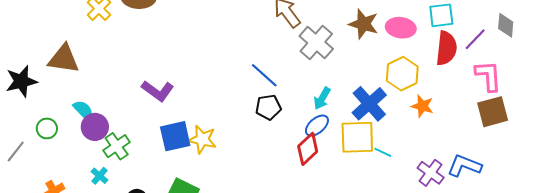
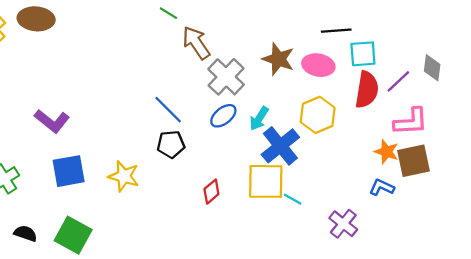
pink L-shape: (488, 76) -> (411, 122), turned 88
cyan arrow: (322, 98) -> (259, 118), moved
orange star: (422, 106) -> (387, 152), moved
blue ellipse: (317, 126) -> (223, 116), moved
yellow star: (202, 139) -> (124, 176), moved
red diamond: (308, 149) -> (211, 192), size x0.7
blue L-shape: (464, 166) -> (382, 187), moved, size x0.7

